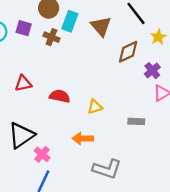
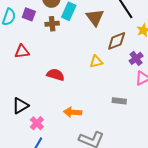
brown cross: (51, 37) -> (52, 24), turned -32
red triangle: (23, 83) -> (22, 52), moved
yellow triangle: (95, 107) -> (96, 62), moved
black triangle: (21, 135) -> (20, 106), size x0.7

